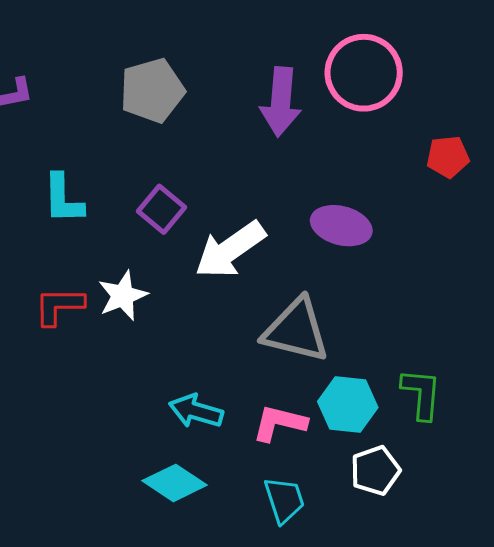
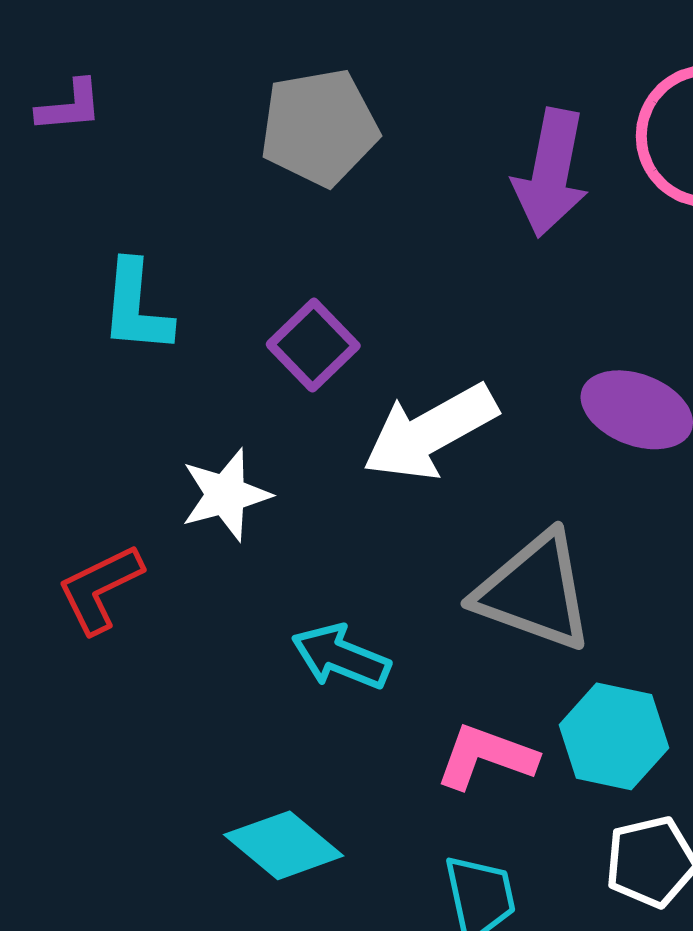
red L-shape: (59, 306) -> (100, 589), moved, turned -32
cyan arrow: (196, 411) -> (341, 657), moved

